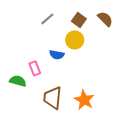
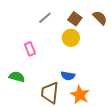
blue semicircle: (57, 55) -> (68, 76), moved
pink rectangle: (35, 68) -> (30, 49), moved

